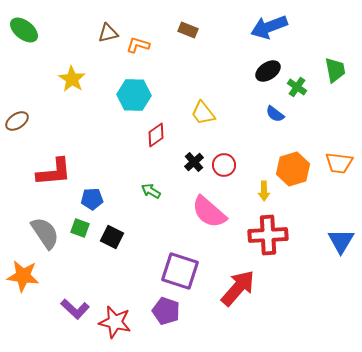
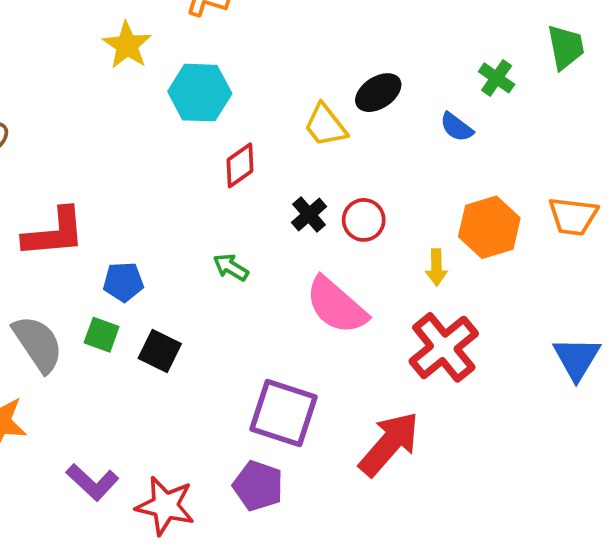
black ellipse: (268, 71) -> (378, 93), moved
yellow star: (72, 79) -> (127, 45), moved
red cross: (268, 235) -> (444, 347), turned -36

